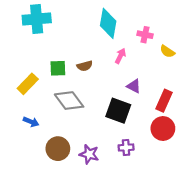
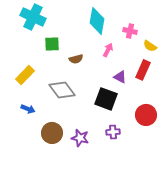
cyan cross: (37, 19) -> (33, 17), turned 30
green square: (58, 68) -> (52, 44), moved
red rectangle: (164, 101) -> (143, 70), moved

